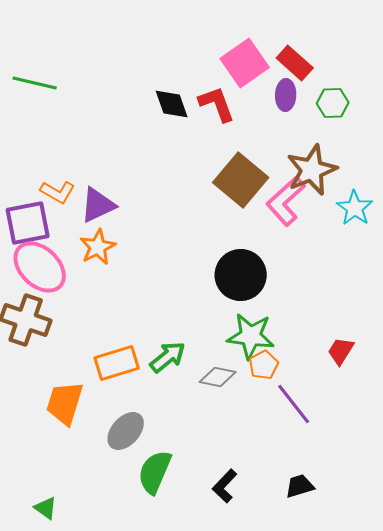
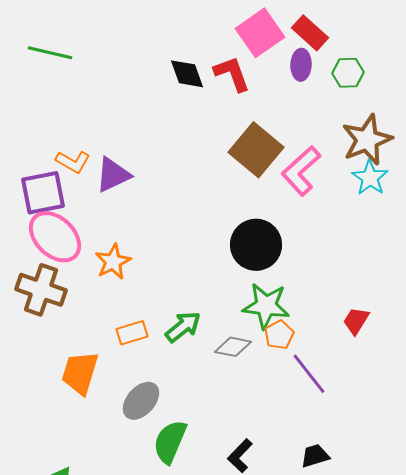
brown star: (312, 170) -> (367, 140), moved
orange star: (98, 247) -> (113, 262), moved
orange rectangle: (117, 363) -> (132, 333), size x0.7

